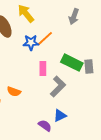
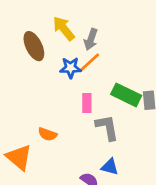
gray arrow: (74, 17) -> (91, 39), moved
gray L-shape: (58, 87) -> (107, 127), turned -55
blue triangle: (60, 116) -> (110, 167), turned 40

